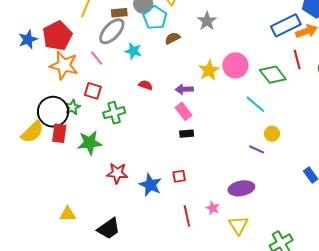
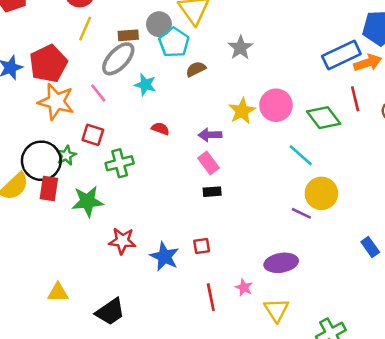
yellow circle: (272, 134) -> (321, 193), size x1.6

